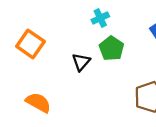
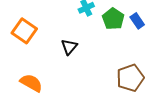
green pentagon: (112, 48) -> (113, 19), moved

